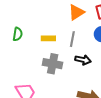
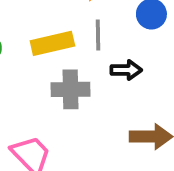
yellow rectangle: (48, 38) -> (52, 43), size x1.5

